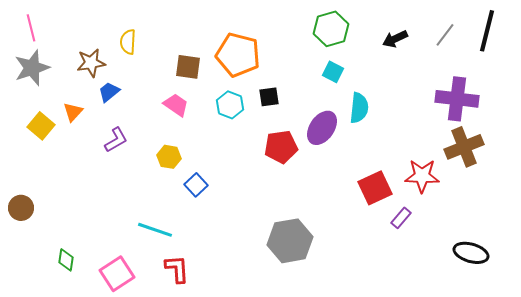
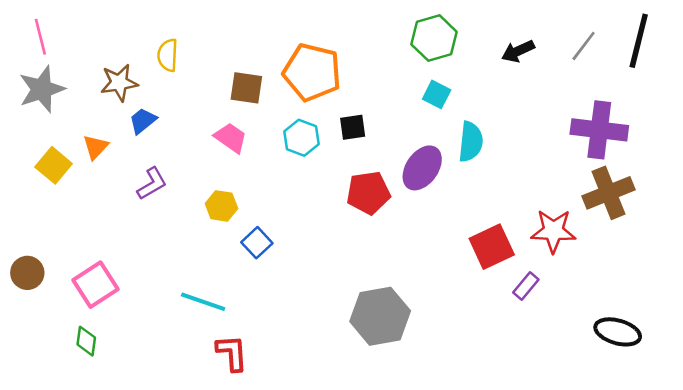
pink square: (117, 274) -> (96, 285), moved

